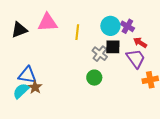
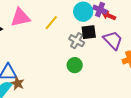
yellow line: (77, 32) -> (51, 23), turned 42
red arrow: (140, 43) -> (109, 16), moved

